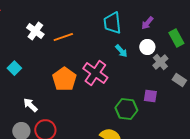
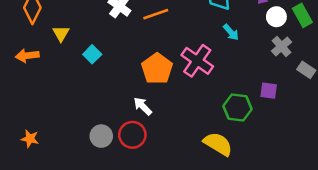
white circle: (147, 47) -> (276, 17), moved
white arrow: (30, 105) -> (143, 106), moved

